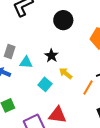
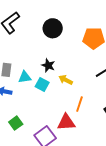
cyan square: (45, 84) -> (42, 85), moved
orange line: (88, 87) -> (80, 104), moved

